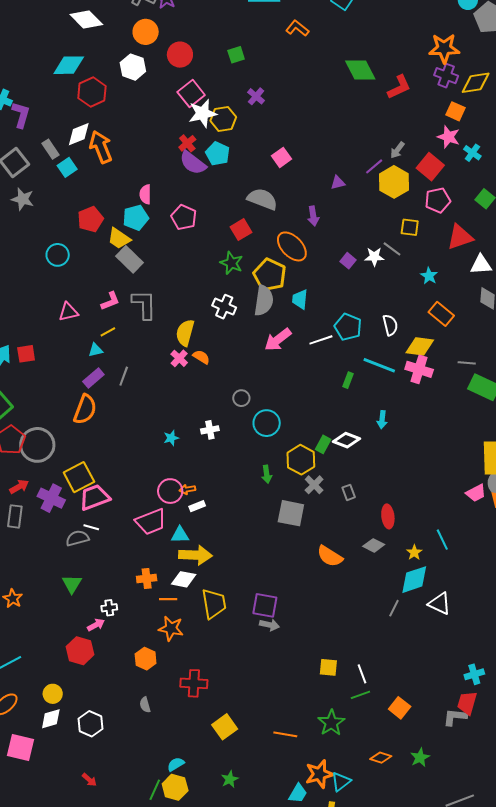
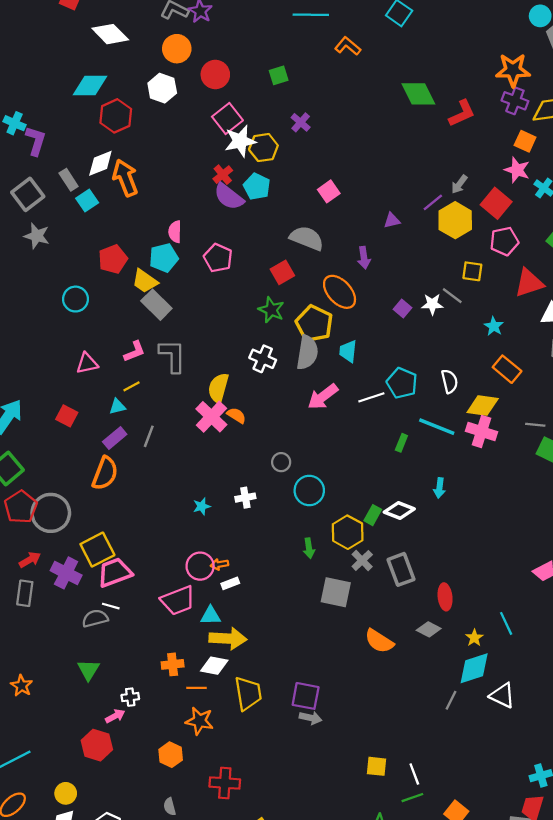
red square: (26, 354) -> (67, 416), moved, turned 36
pink cross: (179, 358) -> (211, 417), size x1.6
gray rectangle: (349, 492) -> (401, 569), size x1.8

